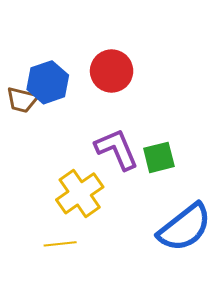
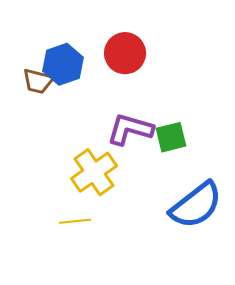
purple L-shape: (117, 149) -> (130, 129), turned -51

